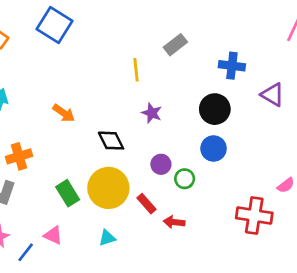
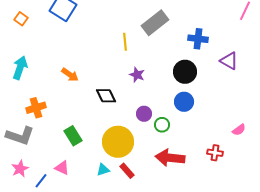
gray rectangle: (175, 45) -> (155, 23), size x1.5
yellow circle: (108, 188) -> (118, 142), moved
red rectangle: (146, 204) -> (127, 171), moved
red cross: (254, 216) -> (215, 153), size x0.6
red arrow: (174, 222) -> (170, 158), moved, size x1.8

